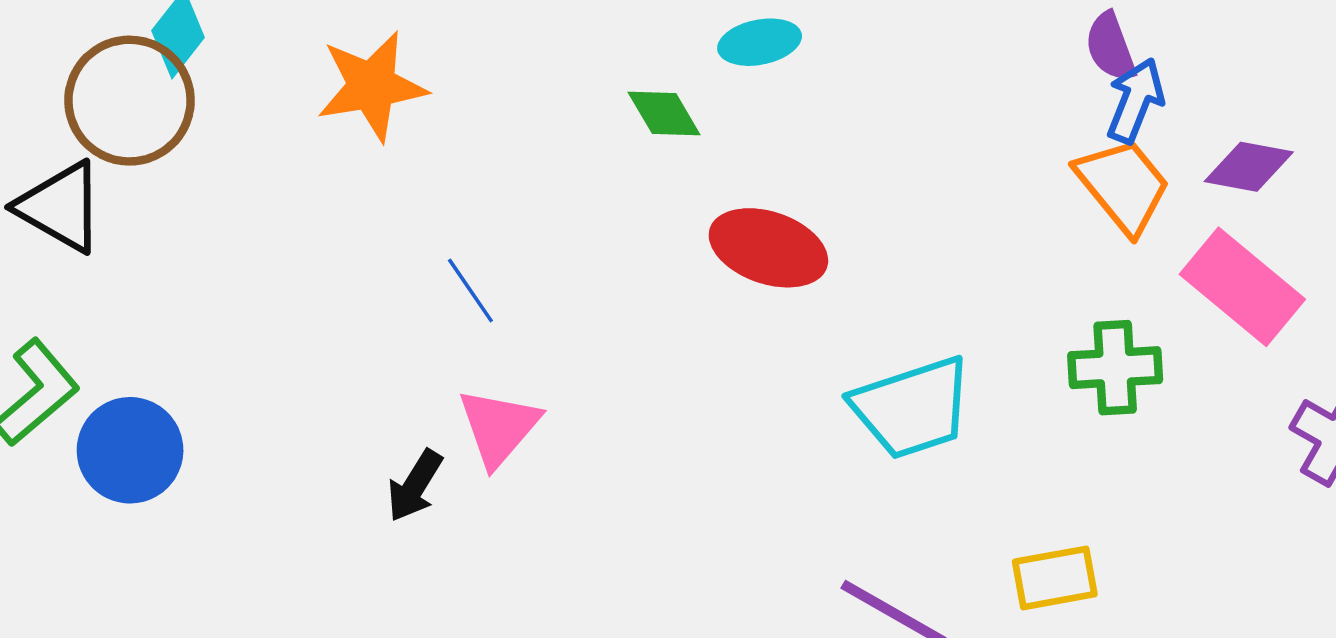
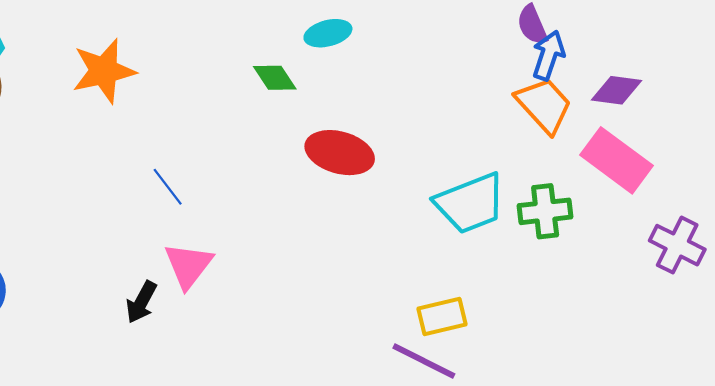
cyan trapezoid: (912, 408) -> (470, 203), moved
yellow rectangle: (1055, 578) -> (442, 316), moved

